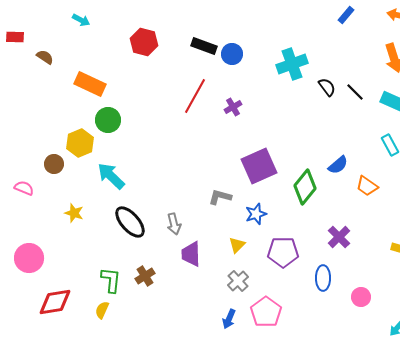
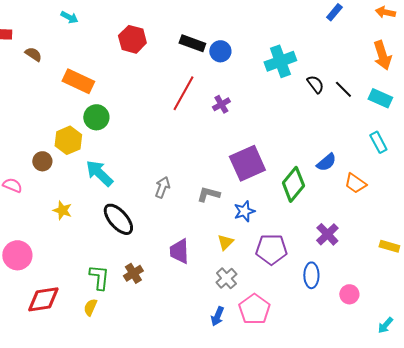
gray arrow: (174, 224) -> (162, 187), moved, turned -145

